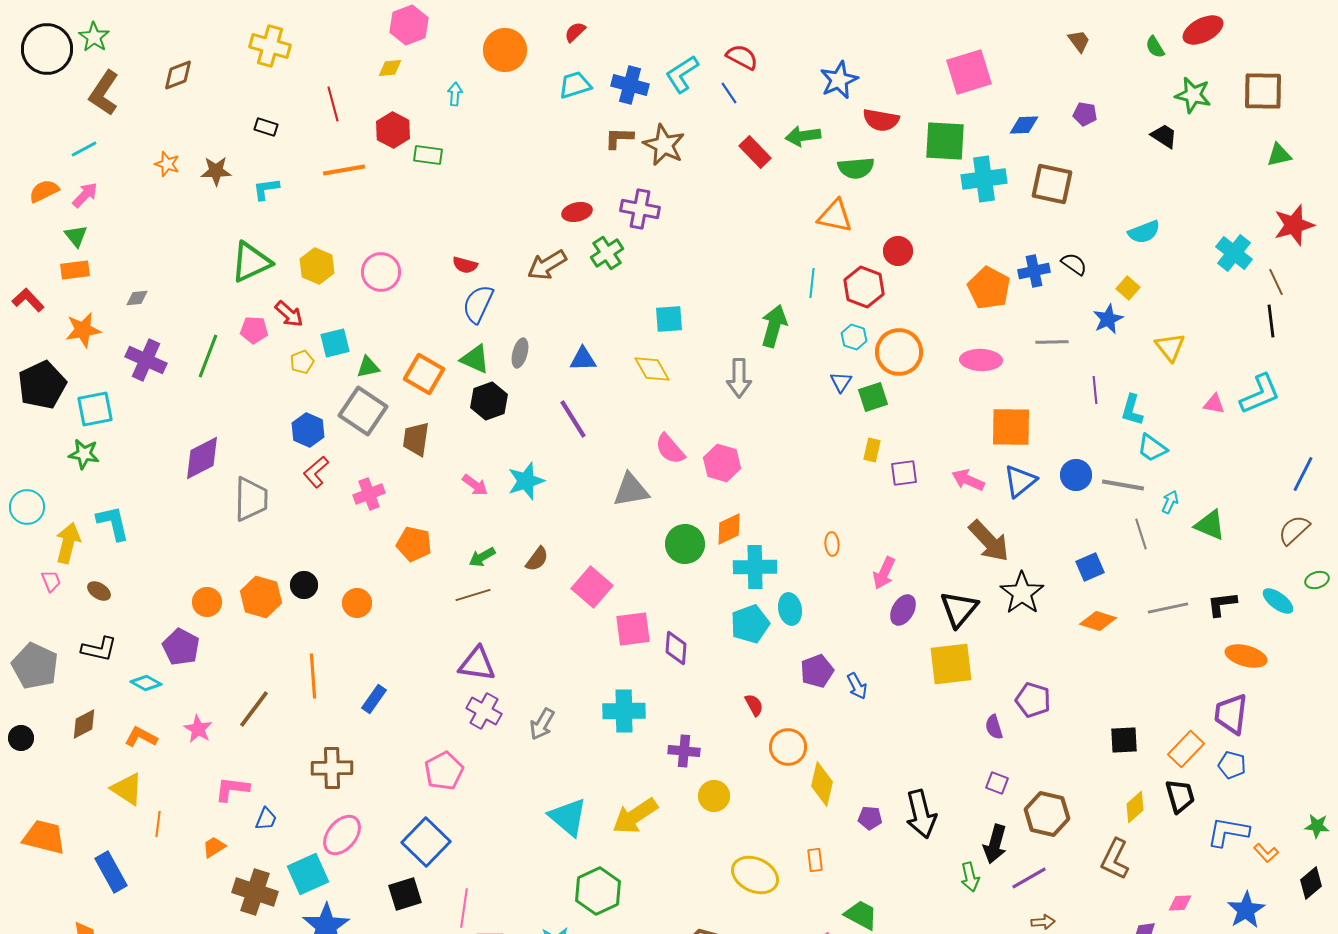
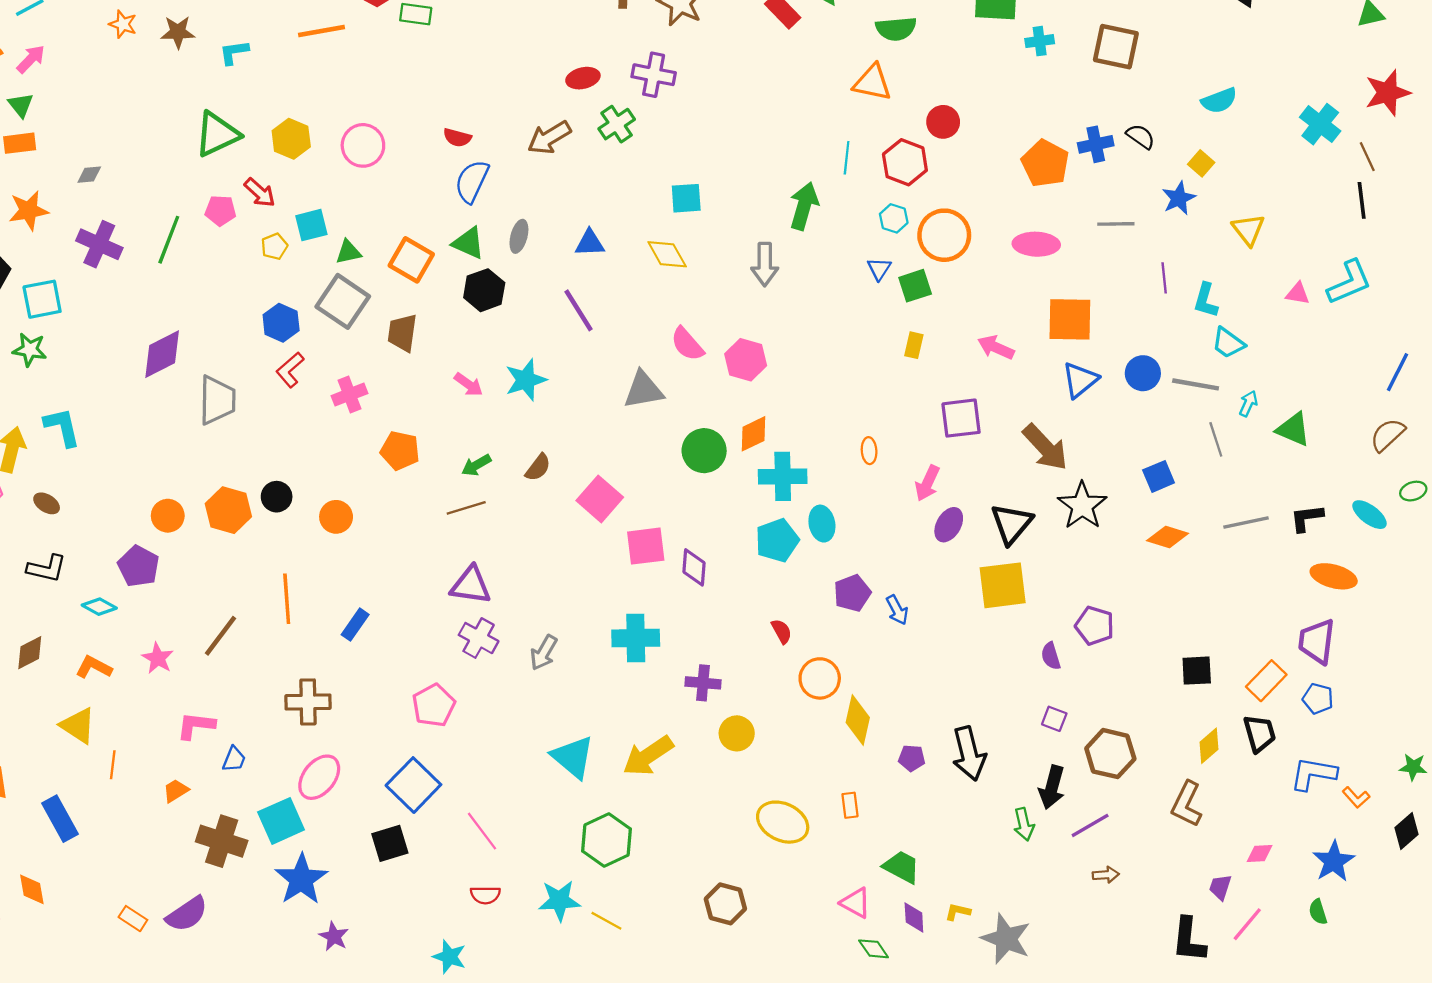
cyan cross: (984, 179) -> (1040, 41), size x0.6
purple square: (904, 473) -> (961, 418), moved, size x1.4
pink arrow: (968, 480) -> (996, 347), moved
pink line: (464, 908) -> (482, 831), moved, turned -45

